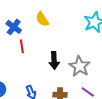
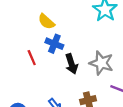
blue cross: (14, 27) -> (54, 44), moved

